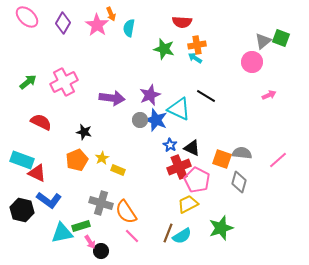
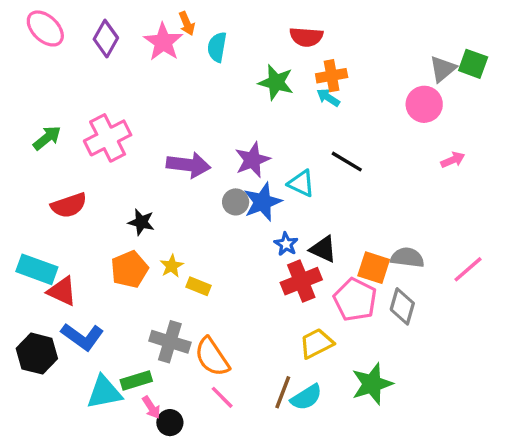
cyan triangle: (179, 109) -> (301, 183), size x0.7
blue star: (156, 120) -> (263, 202), turned 30
red semicircle: (41, 122) -> (69, 205), turned 135
pink pentagon: (197, 180) -> (355, 300), moved

